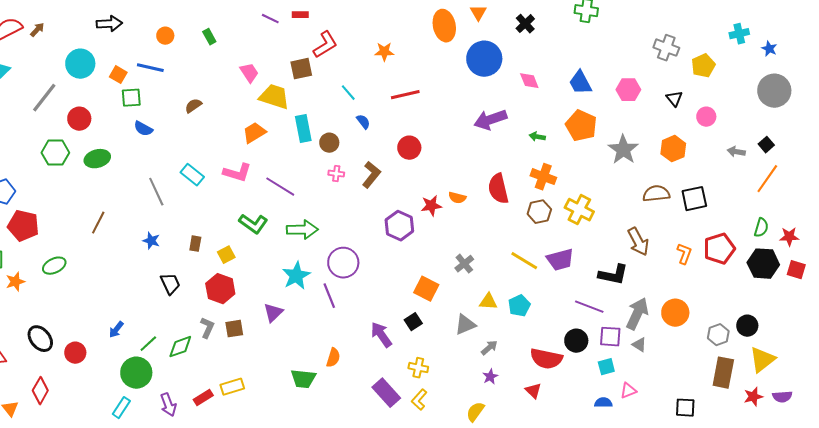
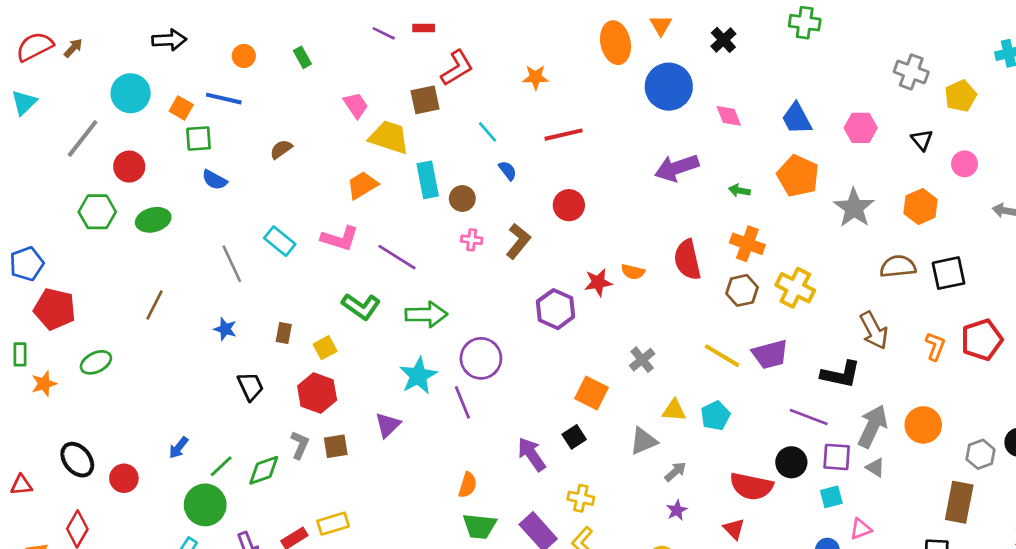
brown rectangle: (723, 373) -> (959, 502), moved
green trapezoid: (303, 379) -> (480, 526), moved

